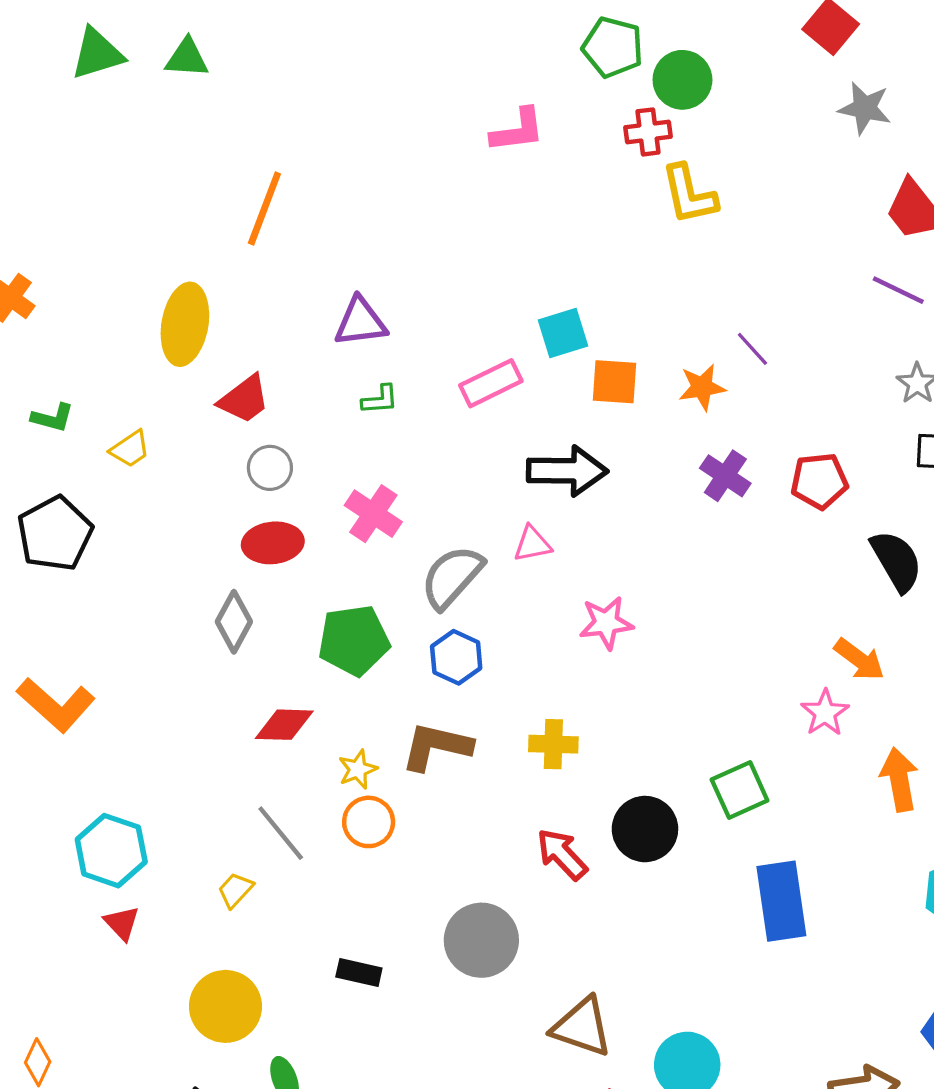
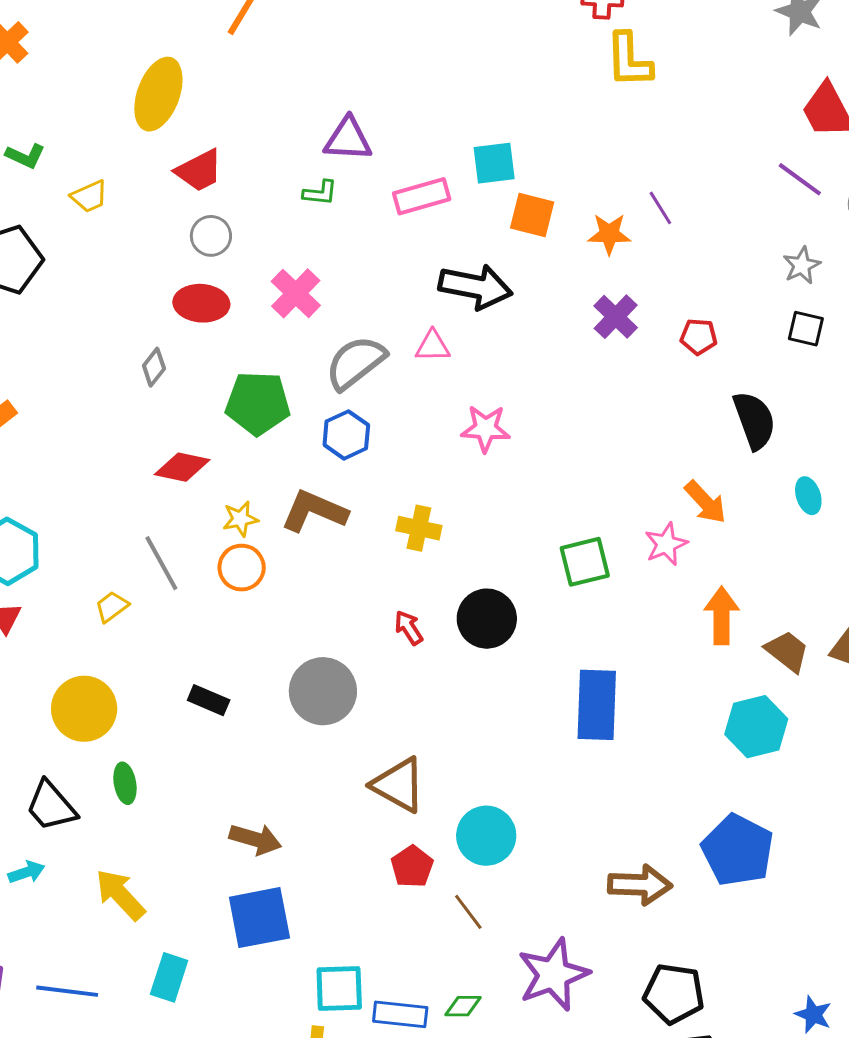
purple triangle: (360, 322) -> (348, 139), moved
red pentagon: (819, 481) -> (699, 337), size x0.7
gray diamond: (234, 622) -> (154, 367), size x0.7
green square: (740, 790) -> (585, 562), moved
red arrow: (562, 854) -> (409, 628), size x0.7

